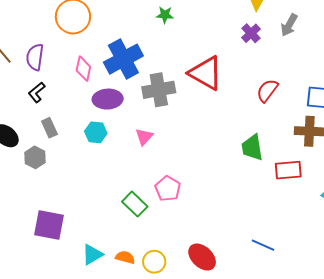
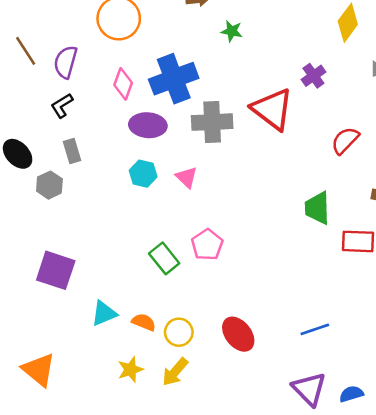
purple cross: (251, 33) -> (313, 76), moved
cyan hexagon: (96, 132) -> (143, 174), moved
pink triangle: (144, 137) -> (187, 177), turned -36
blue line: (263, 245) -> (315, 329), turned -50

